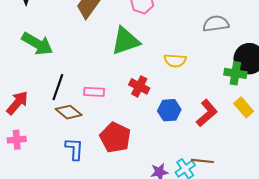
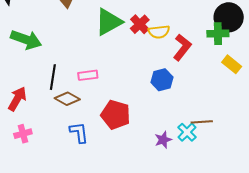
red cross: (139, 86) -> (140, 24), moved, turned 30
red L-shape: (207, 113) -> (182, 47), moved

